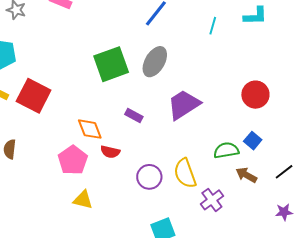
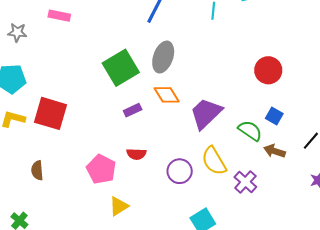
purple trapezoid: (184, 105) -> (206, 113), moved
purple rectangle: (134, 115) -> (133, 110), moved, turned -42
orange diamond: (90, 129) -> (167, 95), moved
green semicircle: (226, 150) -> (250, 131), turned 55
yellow triangle: (83, 200) -> (119, 206), turned -35

